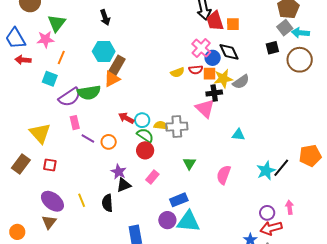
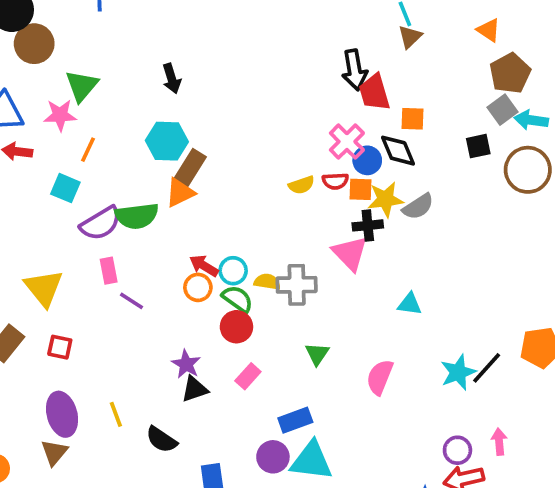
orange square: (233, 24) -> (412, 119), moved
orange circle: (109, 142) -> (198, 287), moved
purple ellipse: (52, 201) -> (62, 414), turned 35
black semicircle: (107, 203) -> (161, 440), moved, turned -54

